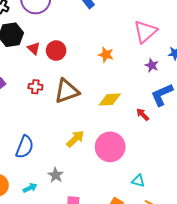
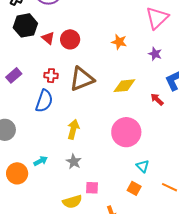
purple star: (152, 65) -> (155, 54), moved
yellow arrow: (75, 139) -> (73, 129), moved, turned -30
blue semicircle: (25, 147) -> (44, 101), moved
cyan triangle: (138, 181) -> (143, 166), moved, turned 32
cyan arrow: (30, 188) -> (41, 161), moved

